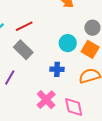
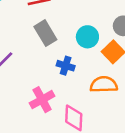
gray rectangle: (23, 50) -> (45, 33), moved

